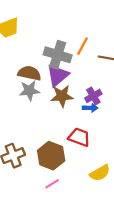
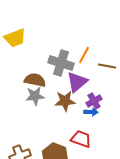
purple triangle: (58, 75) -> (77, 82), moved

